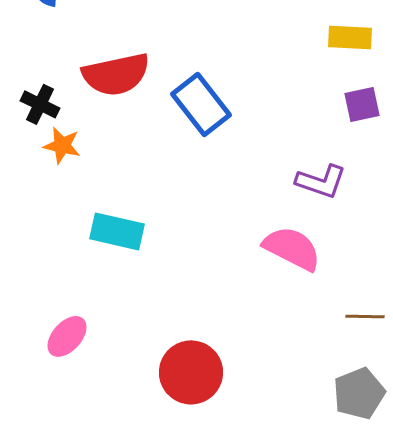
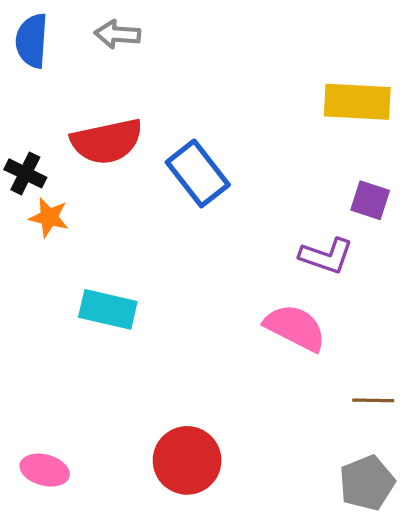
yellow rectangle: (350, 37) -> (357, 102), size x1.4
purple square: (362, 104) -> (370, 200), moved, turned 30
pink ellipse: (67, 336) -> (45, 470), moved, turned 63

